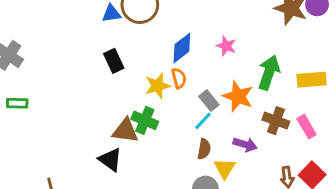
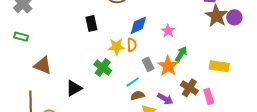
green arrow: (269, 72) -> (181, 54), moved, size x0.7
cyan line: (203, 121) -> (133, 82), moved
brown triangle: (125, 131) -> (43, 65), moved
brown semicircle: (204, 149) -> (137, 96), turned -128
black triangle: (110, 160) -> (74, 88), turned 42

